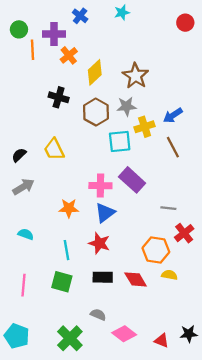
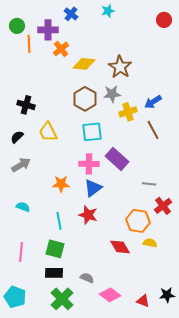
yellow diamond: (95, 72) -> (84, 64), turned 50
black cross: (59, 97) -> (26, 105), moved
cyan square: (120, 141) -> (92, 132), moved
black rectangle: (103, 277) -> (54, 273), moved

